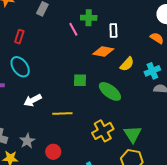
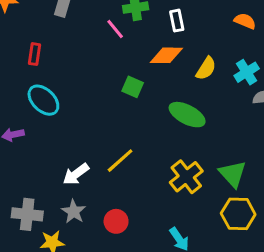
green square: (80, 80) -> (133, 87), moved, turned 32
white arrow: (33, 100) -> (76, 174), moved
yellow line: (62, 114) -> (120, 161), turned -30

